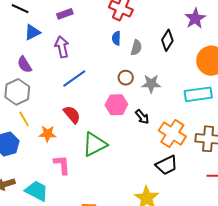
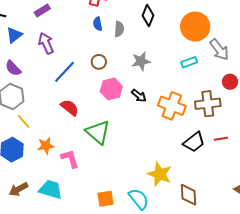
brown circle: (126, 78) -> (99, 62), moved
cyan rectangle: (198, 94) -> (189, 62), size x0.6
orange star: (47, 134) -> (46, 146), moved
green triangle: (95, 144) -> (98, 132), turned -40
black trapezoid: (167, 165) -> (194, 142), moved

